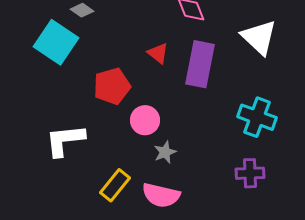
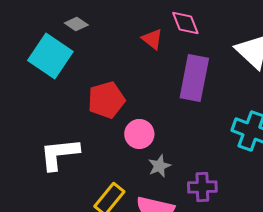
red triangle: (158, 53) -> (152, 39), moved
purple cross: (250, 173) -> (202, 187), moved

